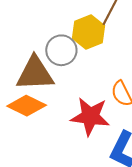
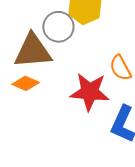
orange diamond: (27, 106) -> (26, 83), size x0.7

